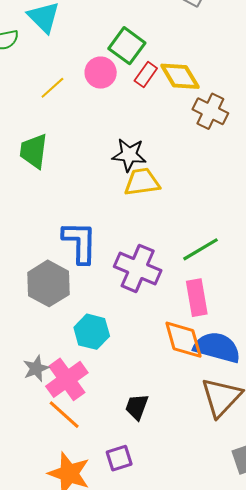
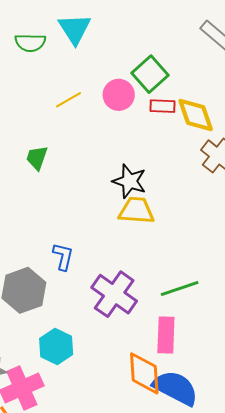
red rectangle: (146, 75) -> (163, 106), turned 45
green trapezoid: (34, 151) -> (37, 158), size x0.7
blue L-shape: (80, 242) -> (63, 257), size x0.6

